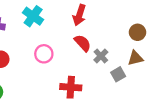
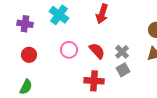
red semicircle: (83, 43) -> (97, 51), moved
gray square: (118, 74) -> (123, 70), moved

